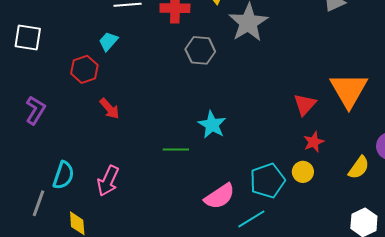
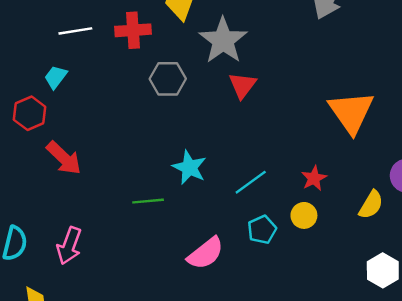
red triangle: (305, 105) -> (243, 85), moved
red arrow: (109, 109) -> (64, 158), size x1.4
cyan pentagon: (267, 181) -> (262, 230), size x0.7
cyan line: (251, 219) -> (251, 182), moved

